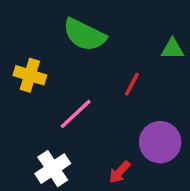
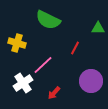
white cross: (53, 169) -> (23, 83), moved
red arrow: (120, 172) -> (54, 93), moved

